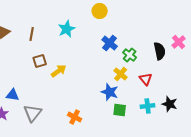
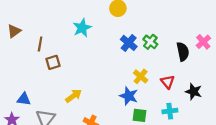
brown line: (32, 34) -> (40, 44), moved
green cross: (130, 55) -> (150, 42), moved
yellow arrow: (59, 71) -> (74, 96), moved
black star: (170, 104) -> (194, 92), moved

